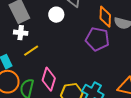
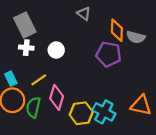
white circle: (56, 15) -> (56, 50), moved
yellow line: (31, 51) -> (39, 80), moved

